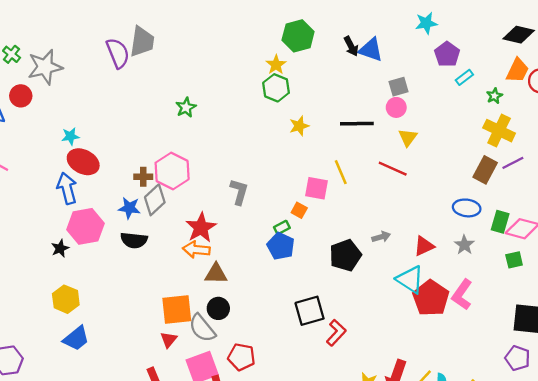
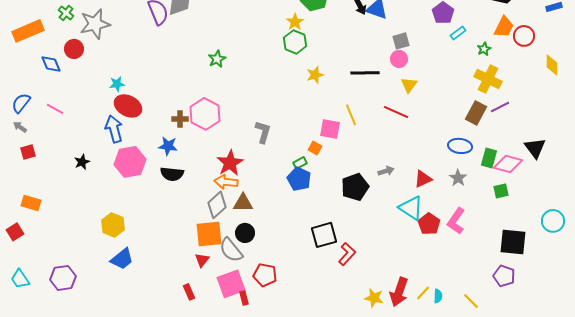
gray diamond: (155, 200) -> (217, 205), moved
black star: (60, 248) -> (82, 162), moved
red pentagon: (431, 298) -> (429, 224), size x0.7

